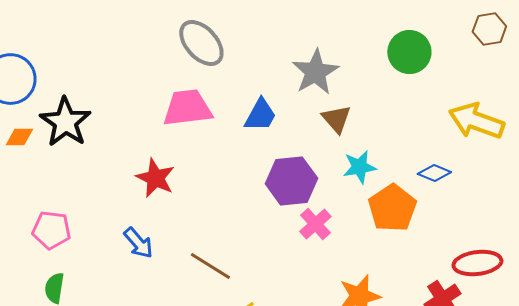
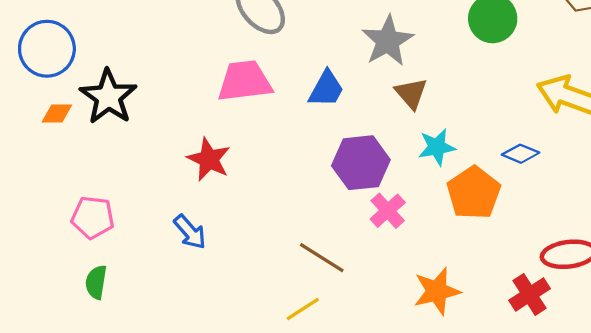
brown line: (210, 266) -> (322, 258), moved

